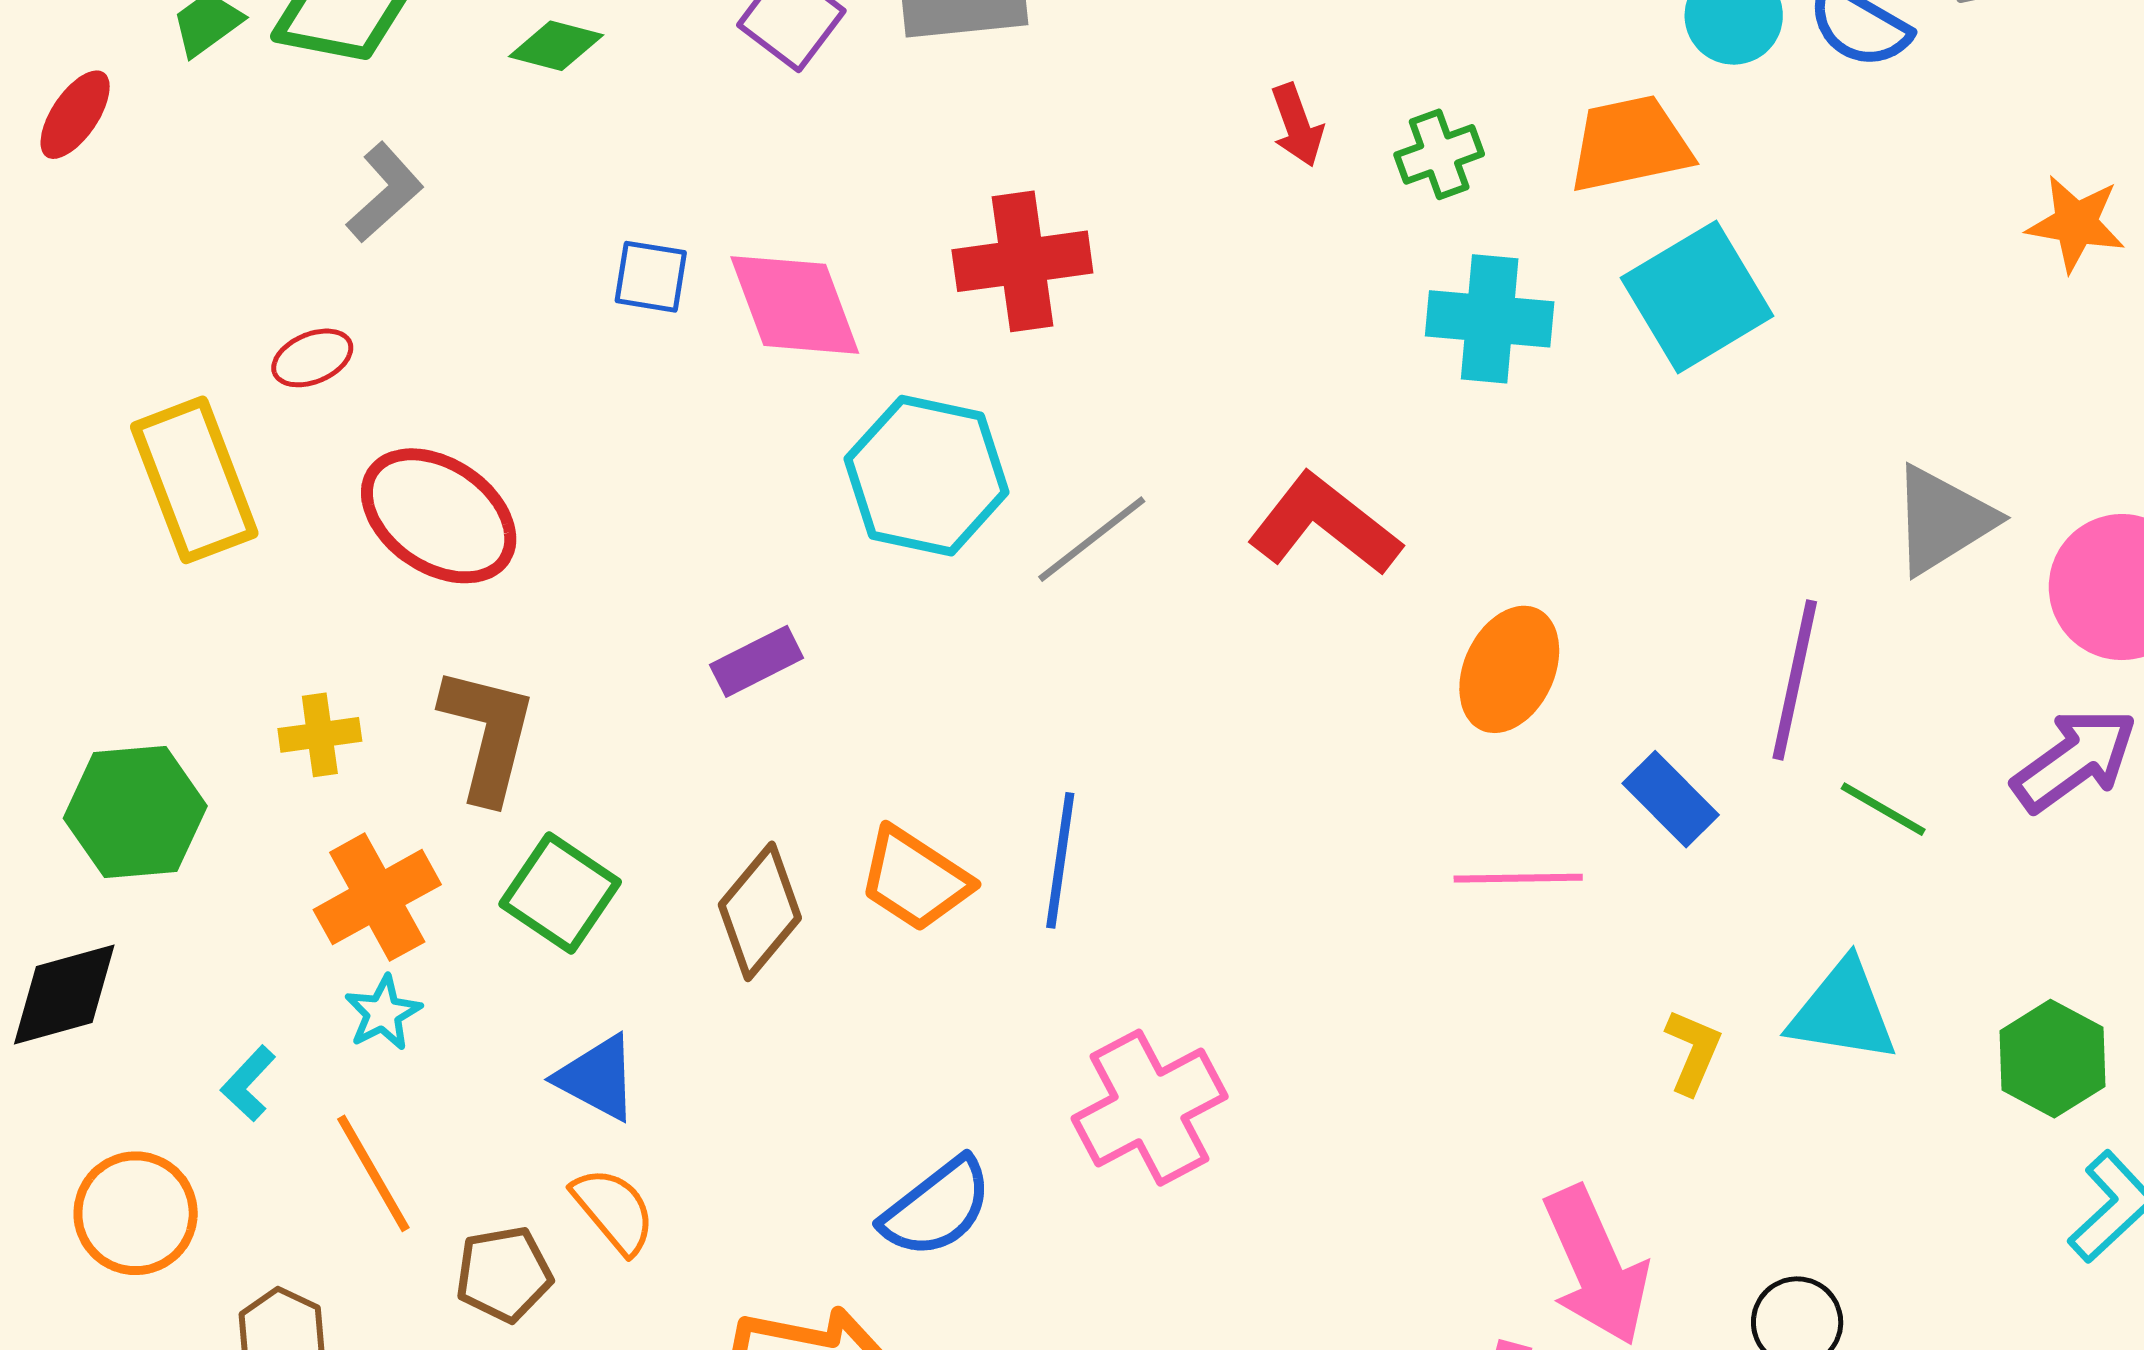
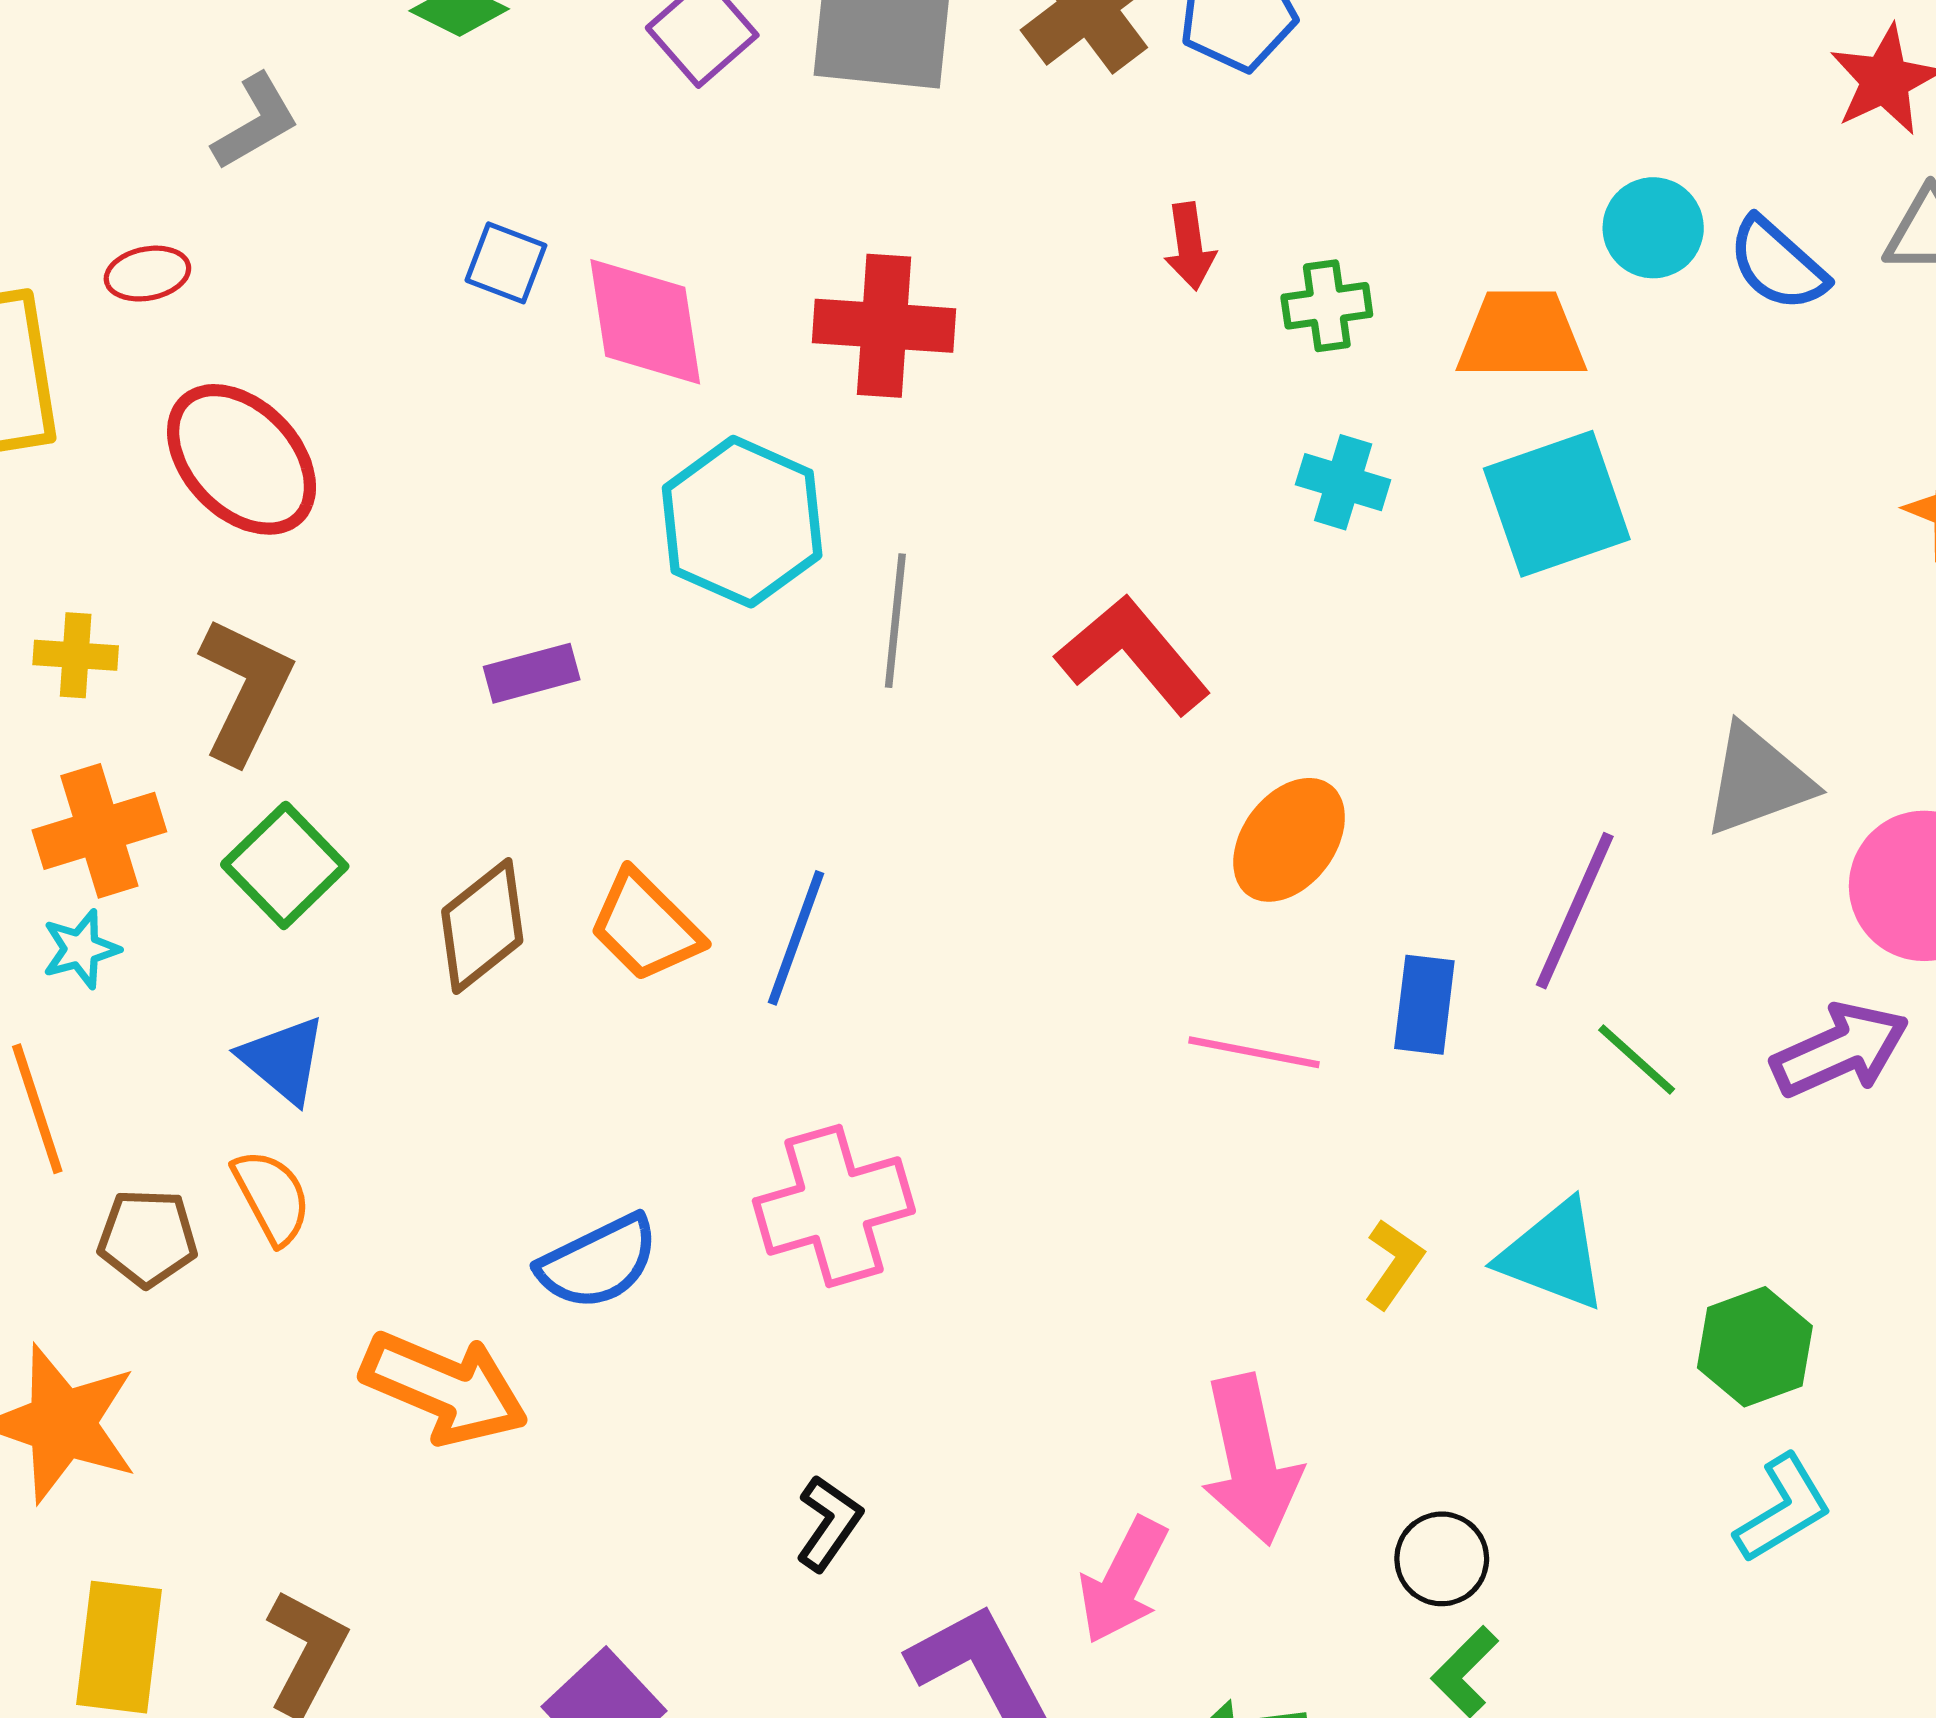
cyan cross: (1490, 319) -> (1343, 482), size x0.7
gray line: (1092, 539) -> (895, 621), turned -58
blue rectangle: (1671, 799) -> (1424, 1005), turned 40

